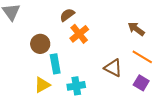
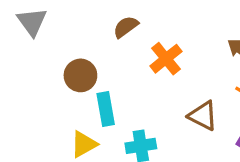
orange cross: (79, 34) -> (166, 59), moved

